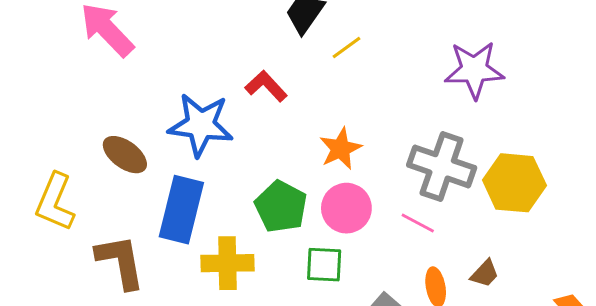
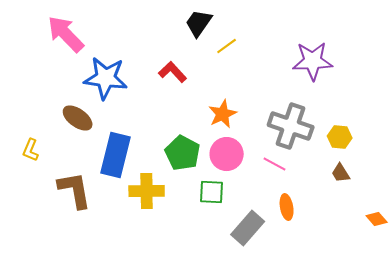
blue star: (201, 125) -> (106, 78), moved
yellow hexagon: (514, 183) -> (340, 137), size x0.6
yellow L-shape: (55, 202) -> (31, 150), size x0.6
brown trapezoid: (485, 274) -> (341, 173), moved, turned 105

